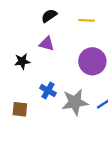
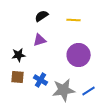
purple triangle: (47, 44) -> (40, 40), turned -32
brown square: (20, 109) -> (18, 77), moved

